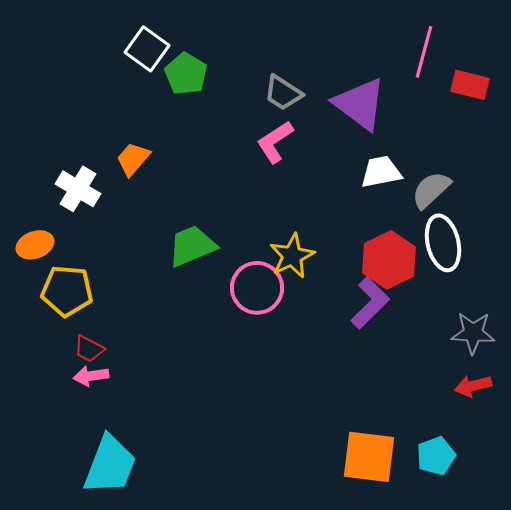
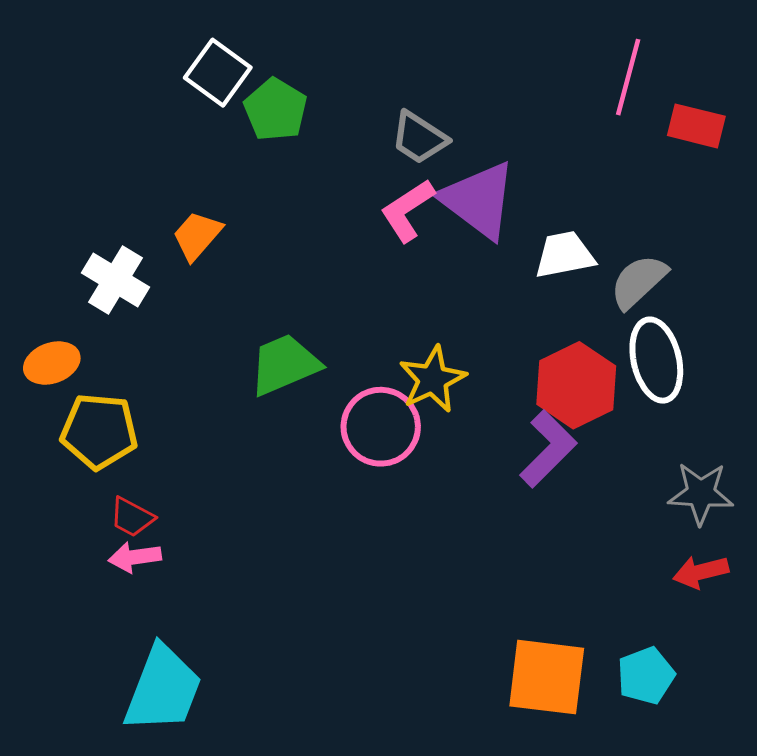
purple triangle: (360, 104) -> (479, 200), moved

